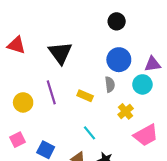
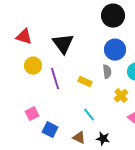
black circle: (117, 21) -> (113, 16), size x1.5
yellow circle: (23, 102) -> (33, 66), moved
pink square: (17, 140) -> (32, 114), moved

